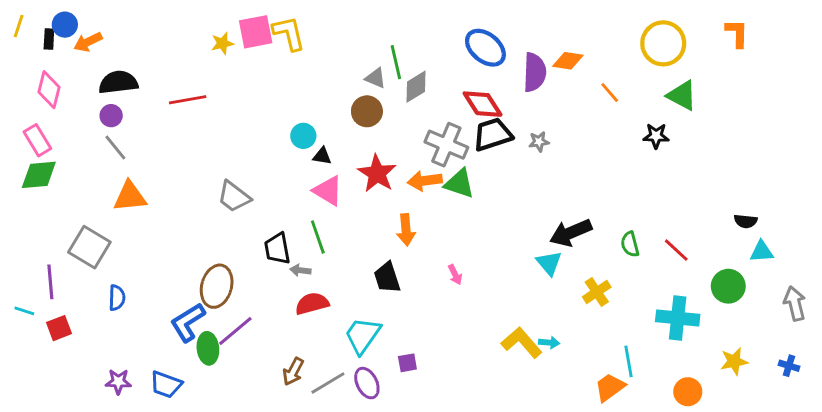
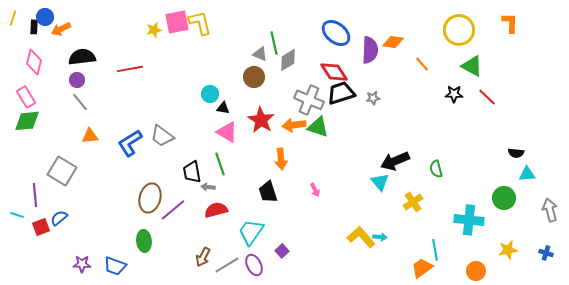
orange triangle: (130, 197) -> (90, 136), size x0.7
red line: (676, 250) -> (487, 97), moved
blue semicircle: (117, 298) -> (59, 218), moved, turned -132
blue L-shape: (188, 322) -> (130, 143), moved
purple line: (235, 331) -> (173, 210), moved
purple square: (407, 363) -> (282, 251), turned -32

